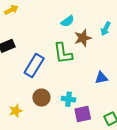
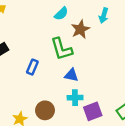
blue rectangle: (34, 66) -> (32, 67), size x0.6
blue triangle: (101, 78) -> (71, 75), moved, turned 32
brown circle: (41, 98) -> (45, 110), moved

